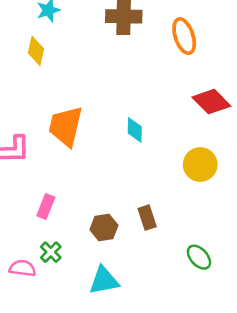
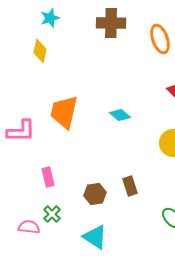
cyan diamond: (135, 130) -> (120, 115), turned -50
pink rectangle: (46, 207) -> (48, 177), turned -36
cyan triangle: (104, 281) -> (95, 237), turned 44

